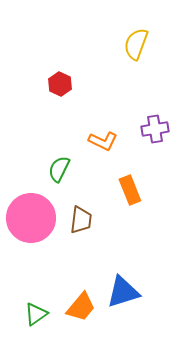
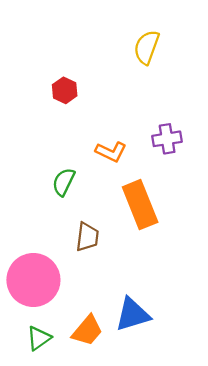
orange rectangle: (130, 190) -> (140, 205), size x1.5
pink circle: (31, 218) -> (33, 280), moved

